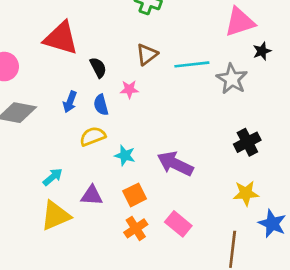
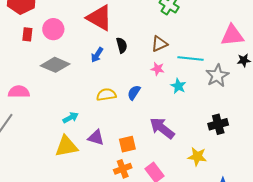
pink star: (129, 89) -> (158, 69), moved
blue arrow: (70, 102) -> (97, 55), moved
blue semicircle: (101, 105) -> (134, 93), moved, turned 35
cyan star: (125, 155) -> (178, 86), moved
yellow star: (246, 193) -> (197, 157), moved

